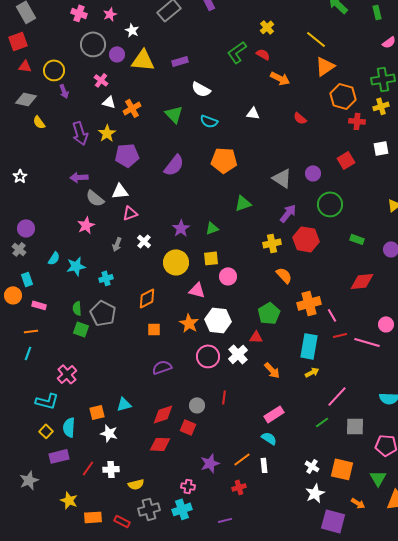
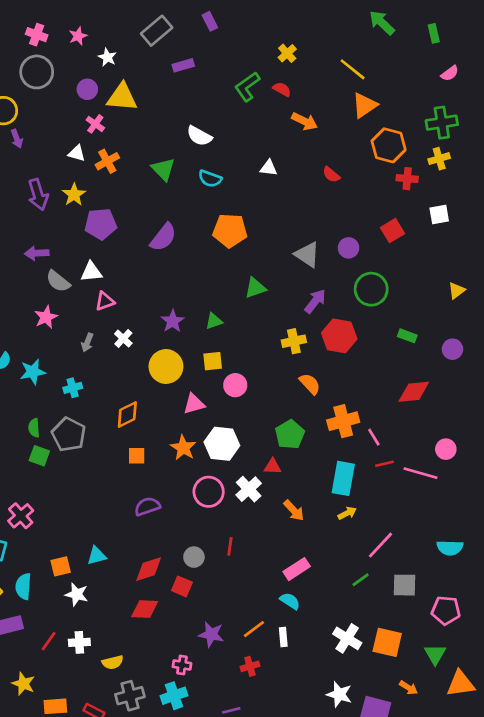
gray circle: (93, 44) -> (37, 72), moved
purple rectangle: (180, 61) -> (183, 65), moved
pink cross: (101, 80) -> (95, 124), moved
pink triangle: (197, 290) -> (194, 404), turned -30
purple star: (210, 463) -> (211, 634), turned 30
white cross: (312, 466) -> (347, 638), size x1.5
white star: (315, 493) -> (339, 694), moved, turned -30

